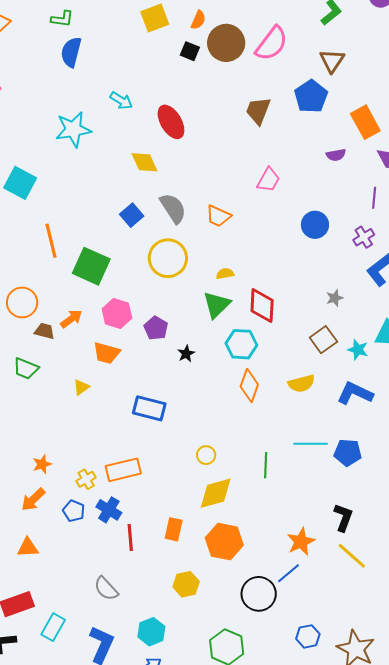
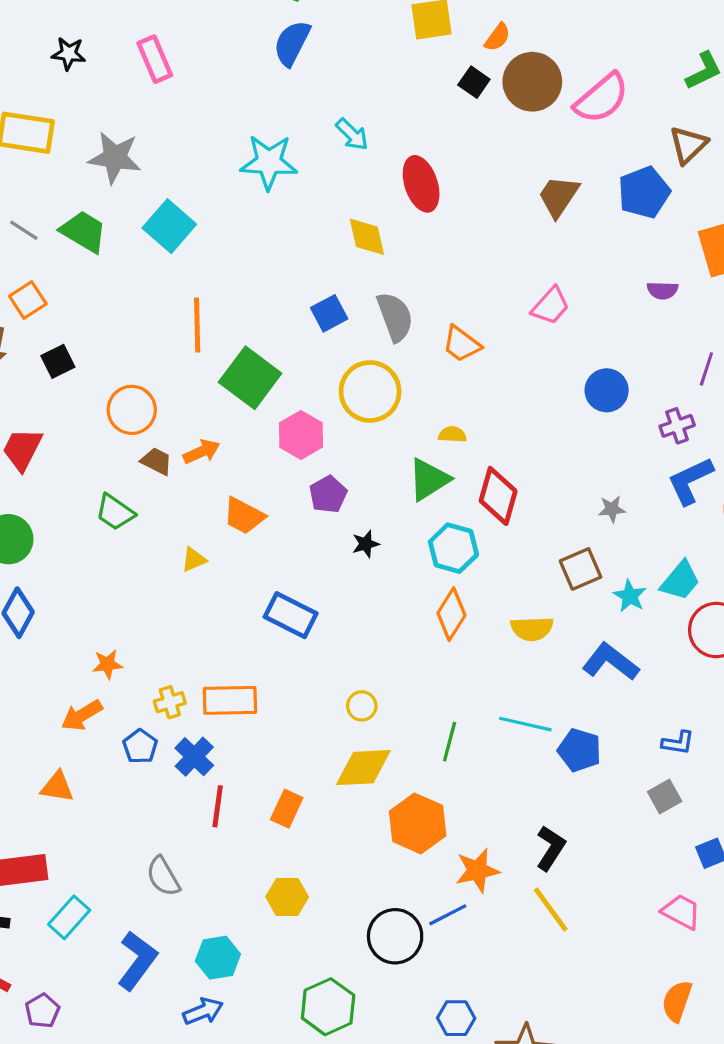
pink hexagon: (117, 313) -> (301, 435), moved
orange hexagon: (224, 542) -> (418, 823), moved

